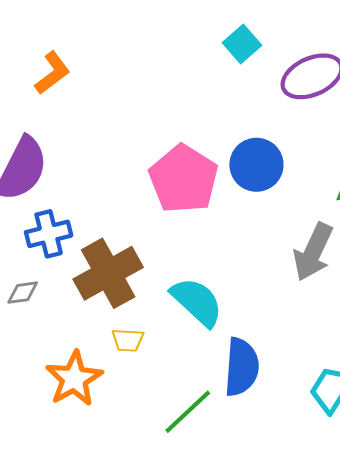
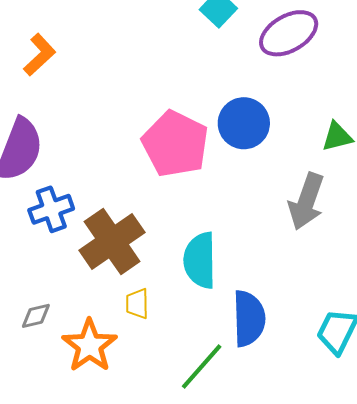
gray diamond: (23, 293) -> (36, 316), moved
cyan semicircle: (197, 302) -> (200, 260), turned -128
yellow trapezoid: (128, 340) -> (137, 304), turned 92

